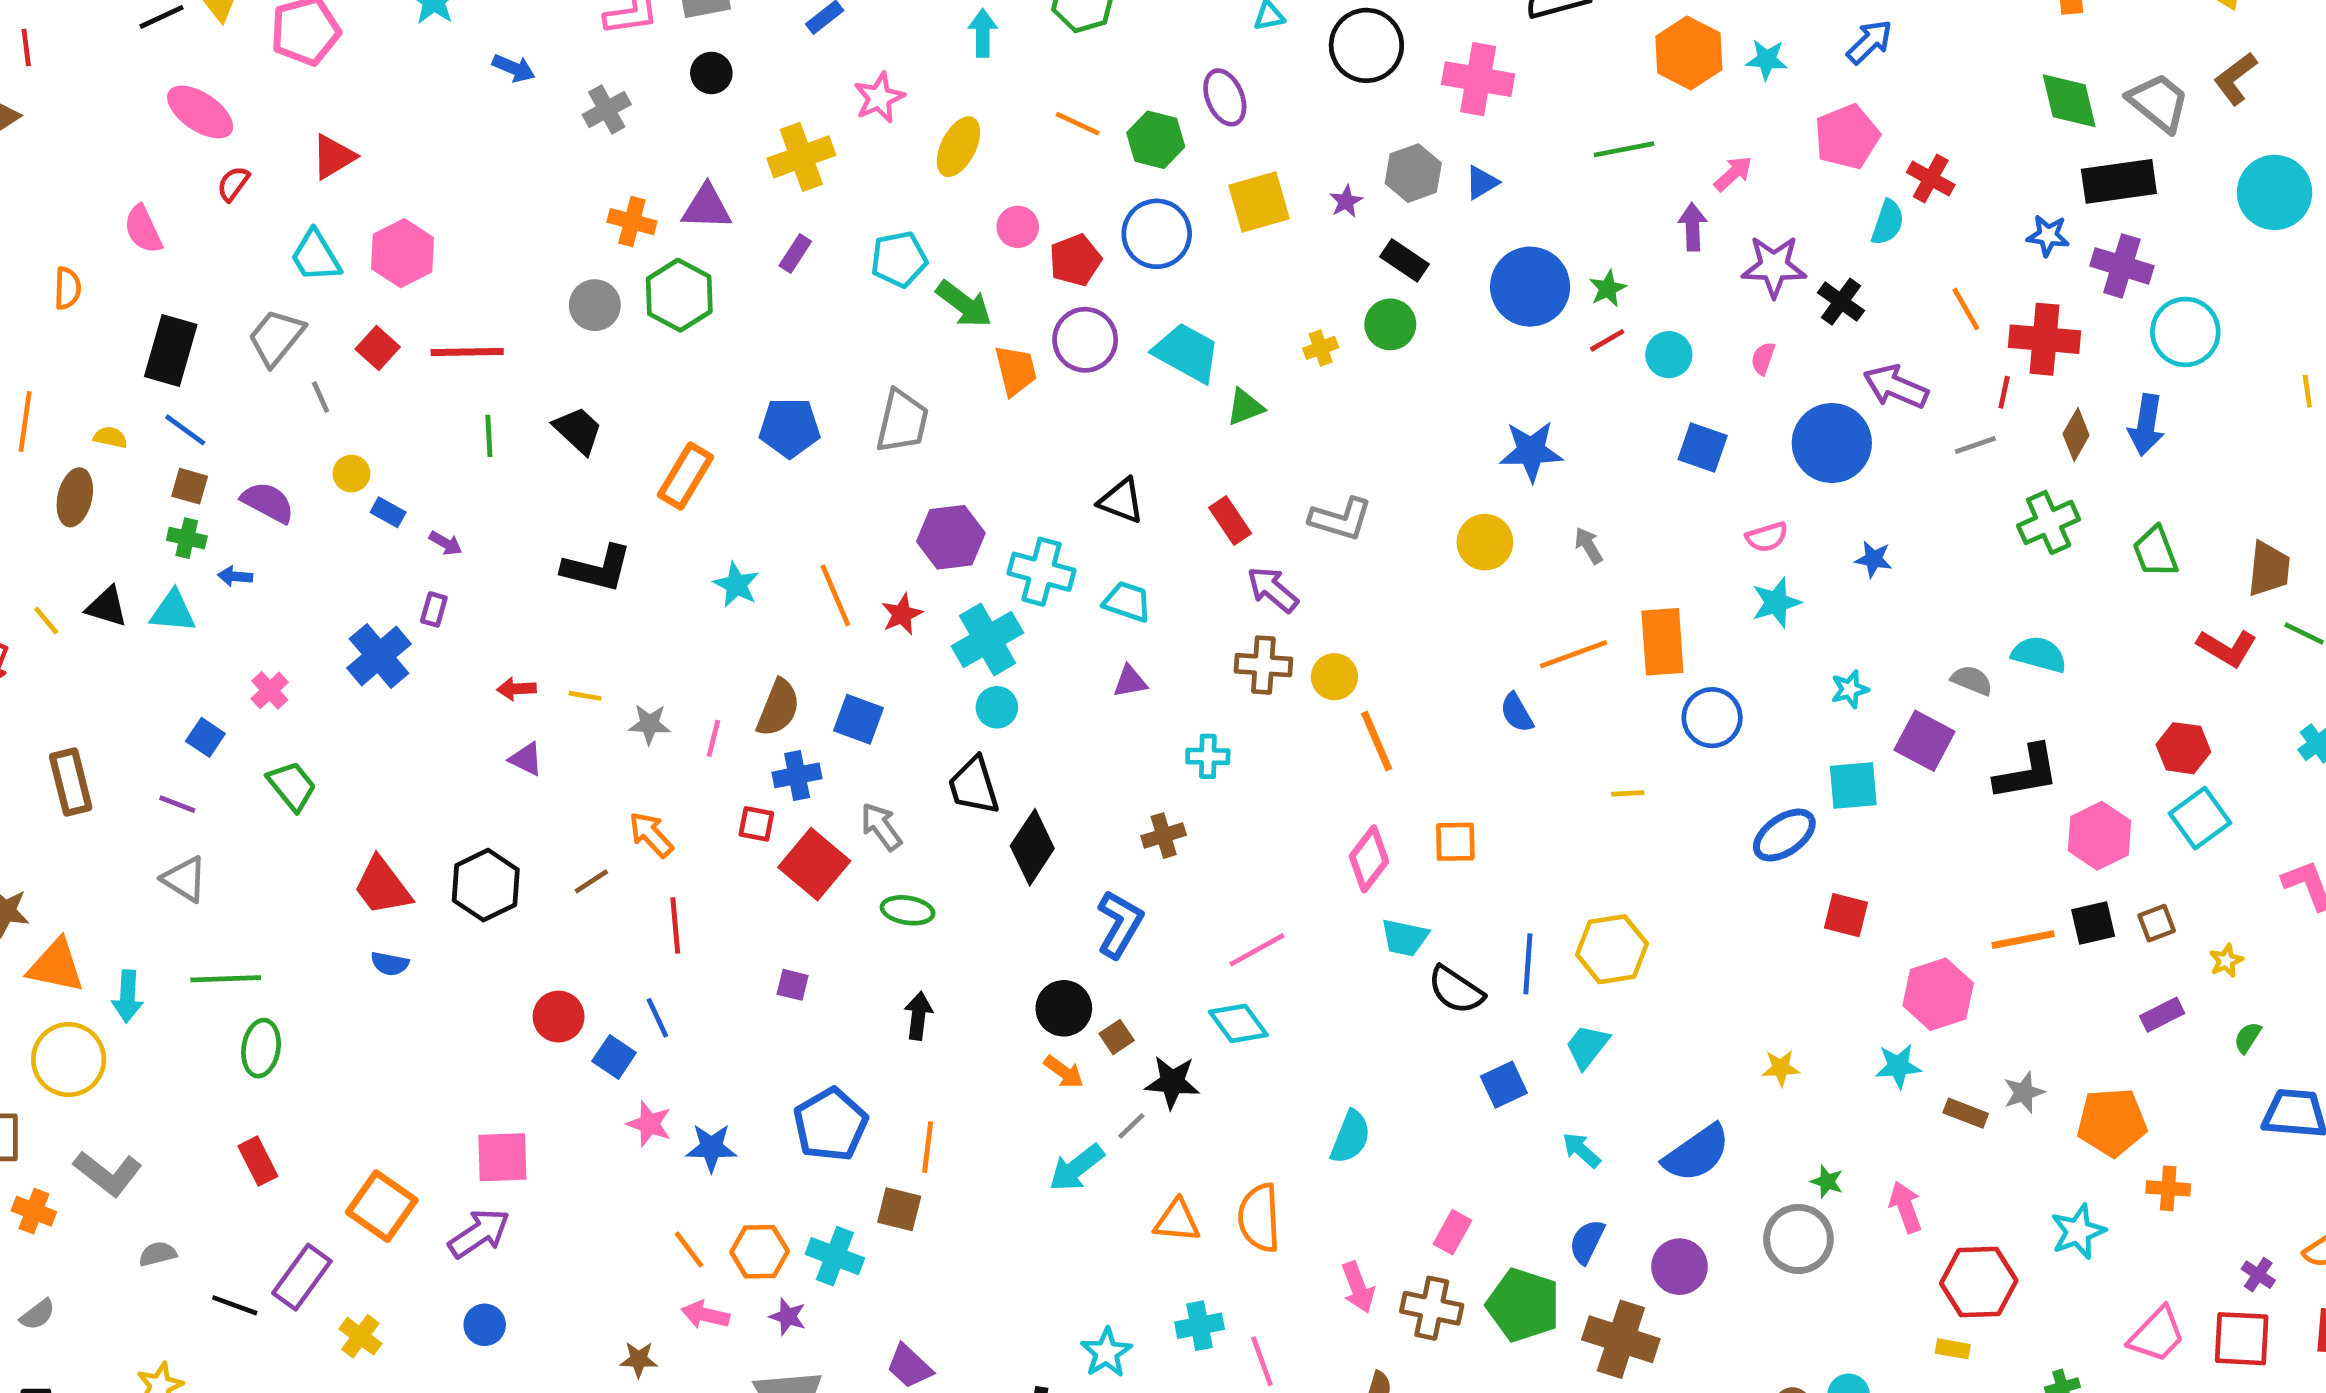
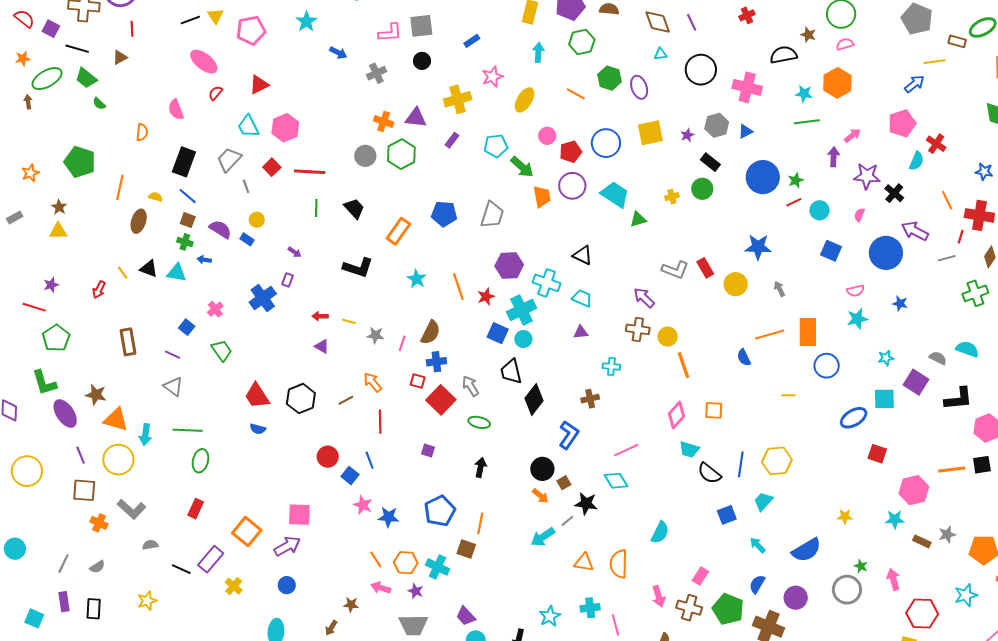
cyan star: (1767, 60) -> (804, 94), moved
green hexagon: (1156, 140) -> (609, 78), moved
blue rectangle: (388, 512) -> (247, 239), moved
red rectangle: (1230, 520) -> (705, 268), moved
blue square: (859, 719) -> (498, 333), moved
red rectangle: (258, 1161) -> (196, 509), turned 48

